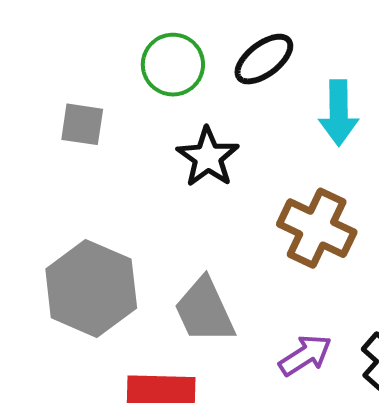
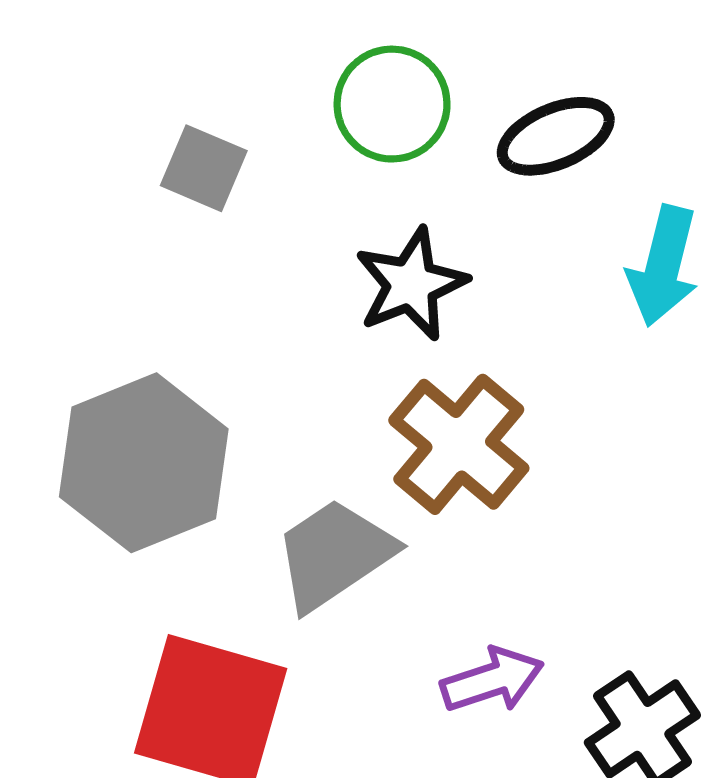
brown cross: (317, 228) -> (459, 444), moved
gray trapezoid: (204, 311) -> (334, 554), turned 66

